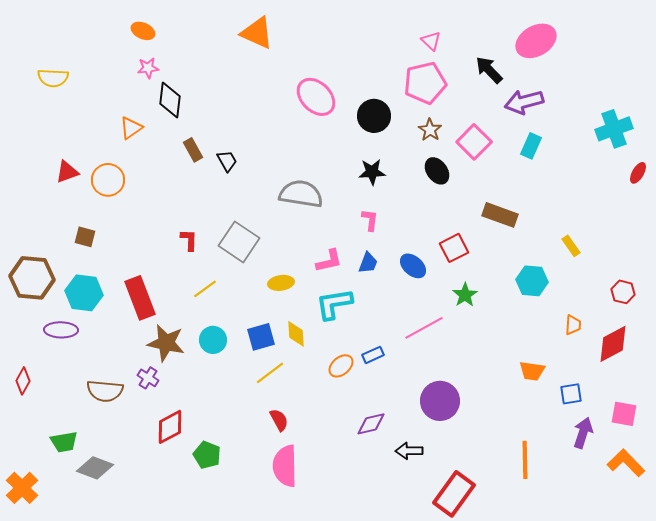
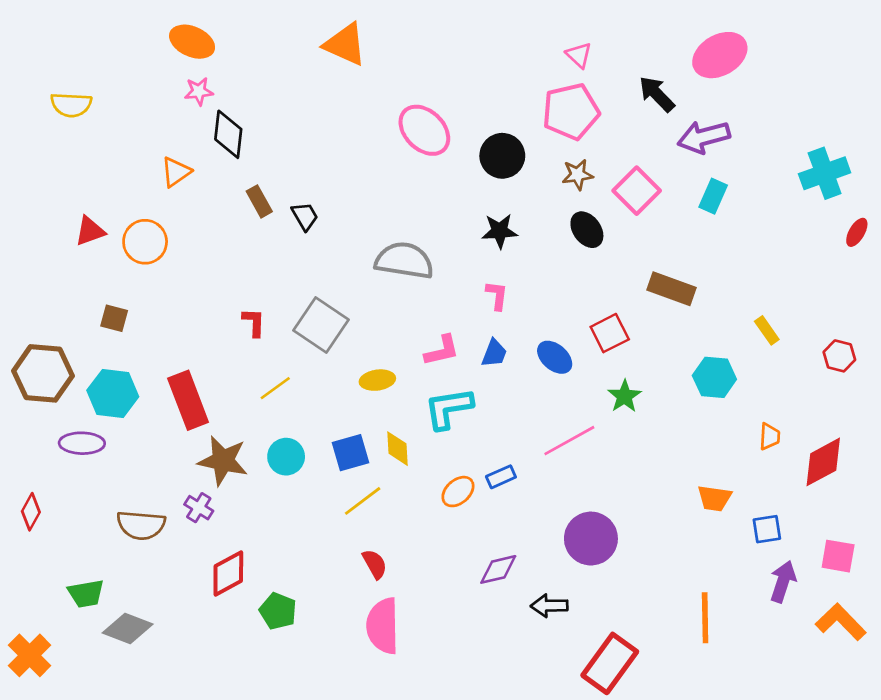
orange ellipse: (143, 31) -> (192, 42), size x1.4
brown star: (430, 130) -> (577, 175), turned 30
red hexagon: (623, 292) -> (839, 356), moved

